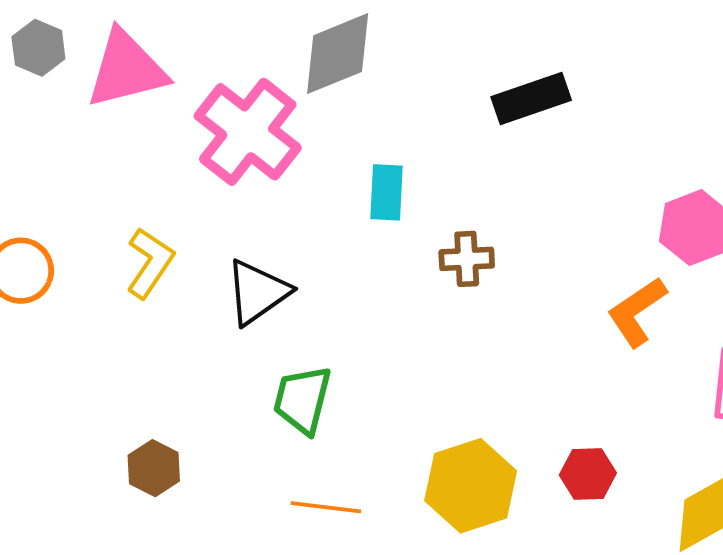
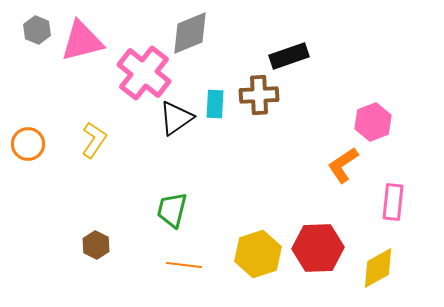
brown cross: (467, 259) -> (259, 95), moved, size x1.4
black triangle: (257, 292) -> (176, 118), moved
red hexagon: (588, 474) -> (318, 248), size x1.8

